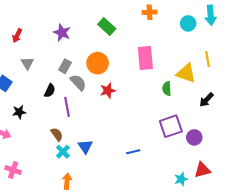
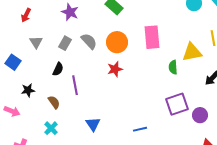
orange circle: (98, 63) -> (117, 42), moved
gray rectangle: (65, 66) -> (65, 43), moved
yellow triangle: (186, 73) -> (192, 52), turned -30
gray semicircle: (78, 82) -> (89, 41), moved
brown semicircle: (57, 134) -> (54, 102), moved
cyan cross: (63, 152) -> (51, 128), moved

